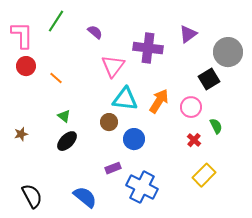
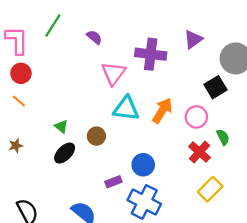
orange line: (56, 78) -> (19, 101), moved
brown circle: (109, 122) -> (96, 136), moved
blue circle: (134, 139) -> (143, 165), moved
red cross: (194, 140) -> (200, 152), size x1.5

